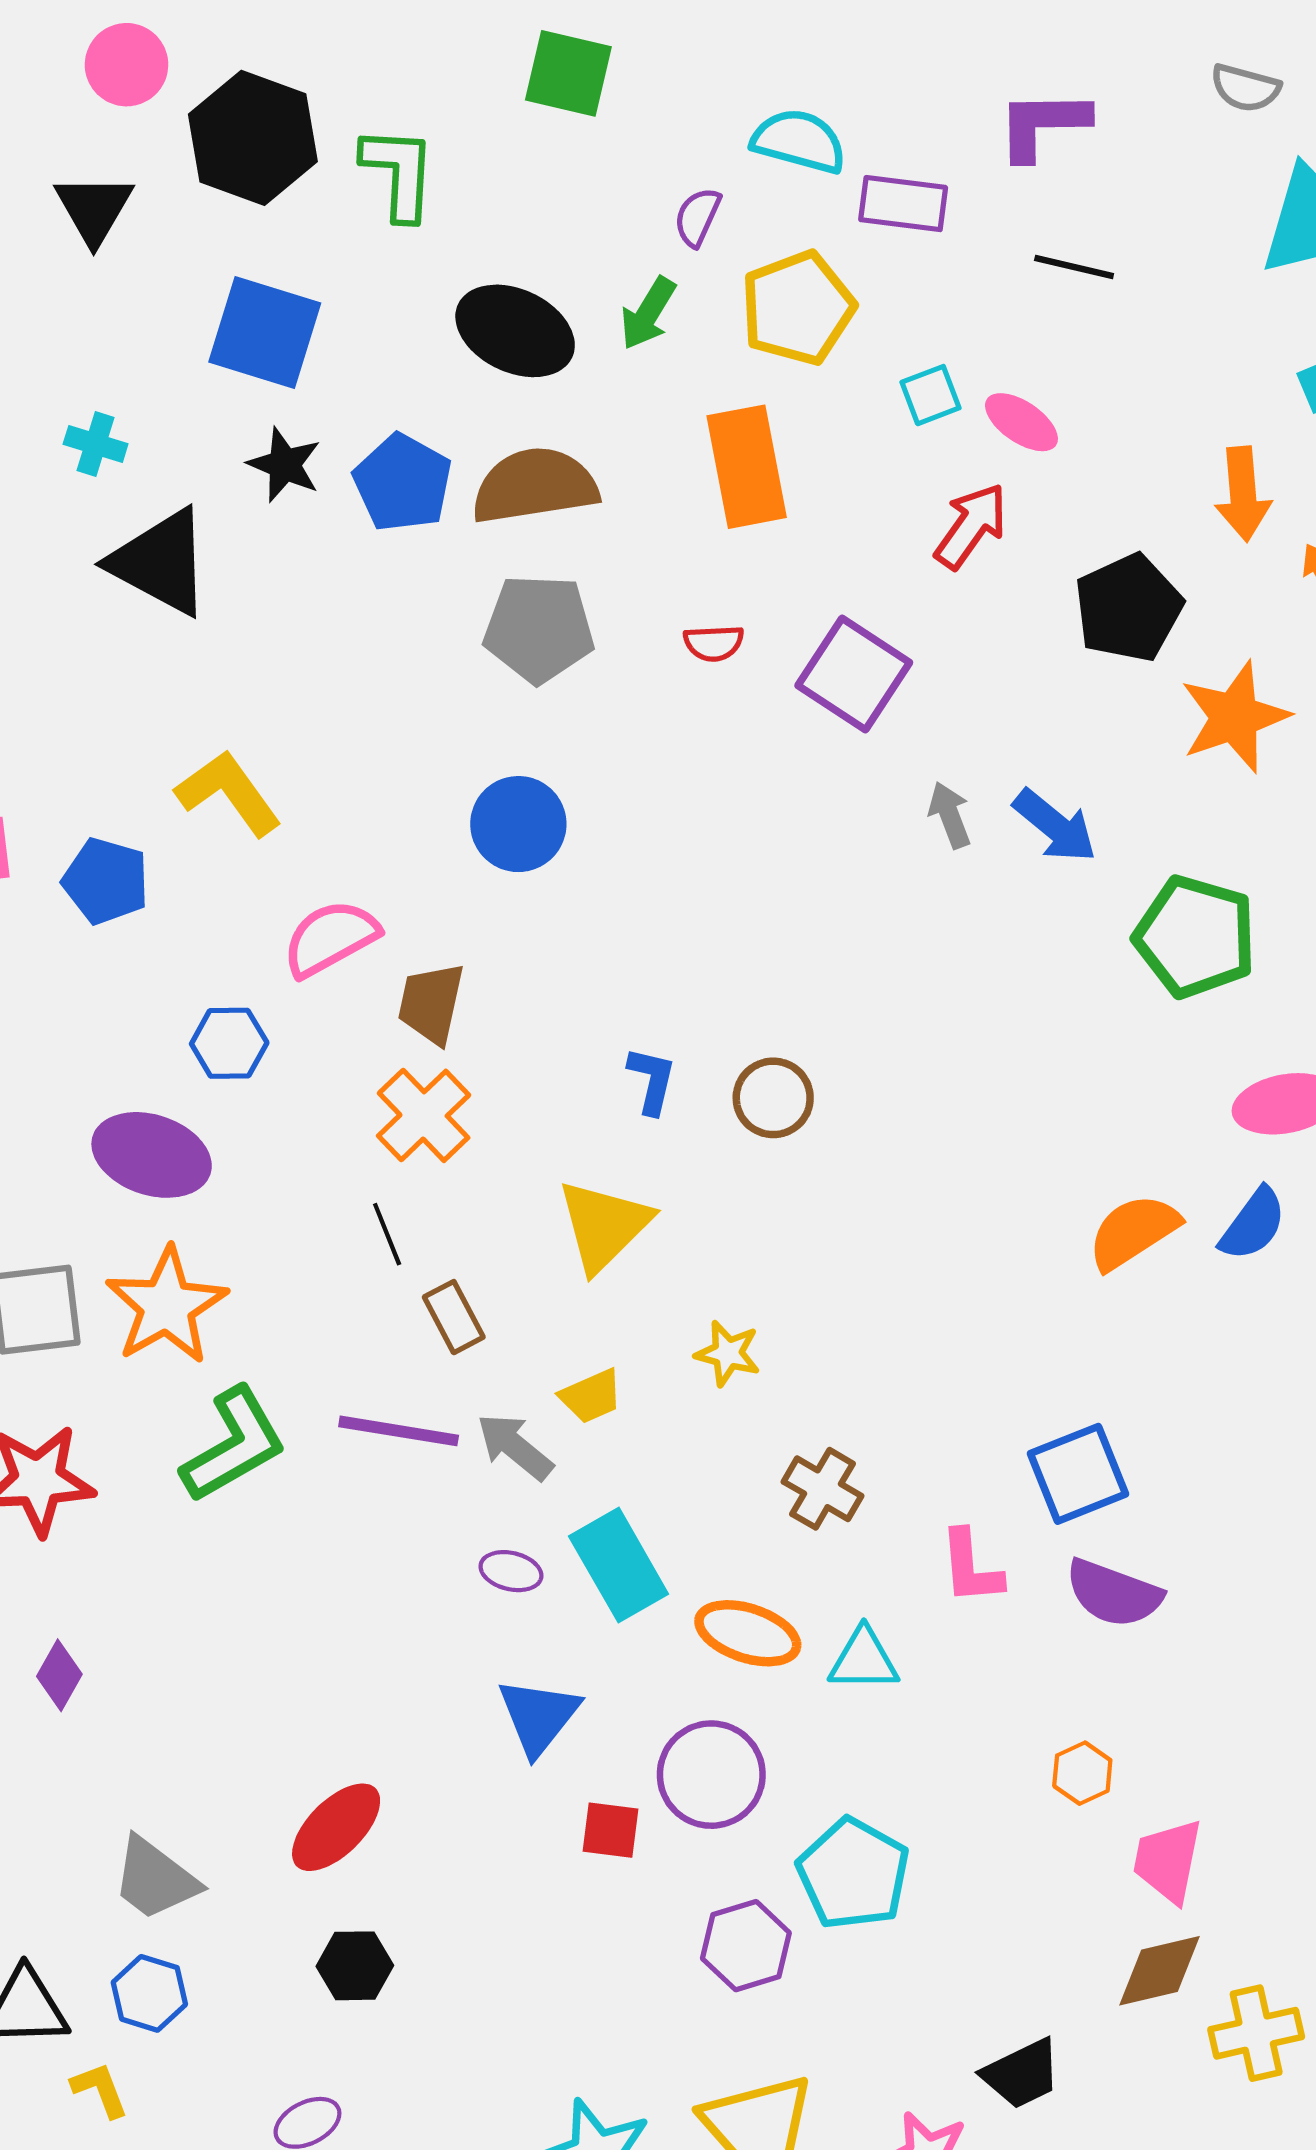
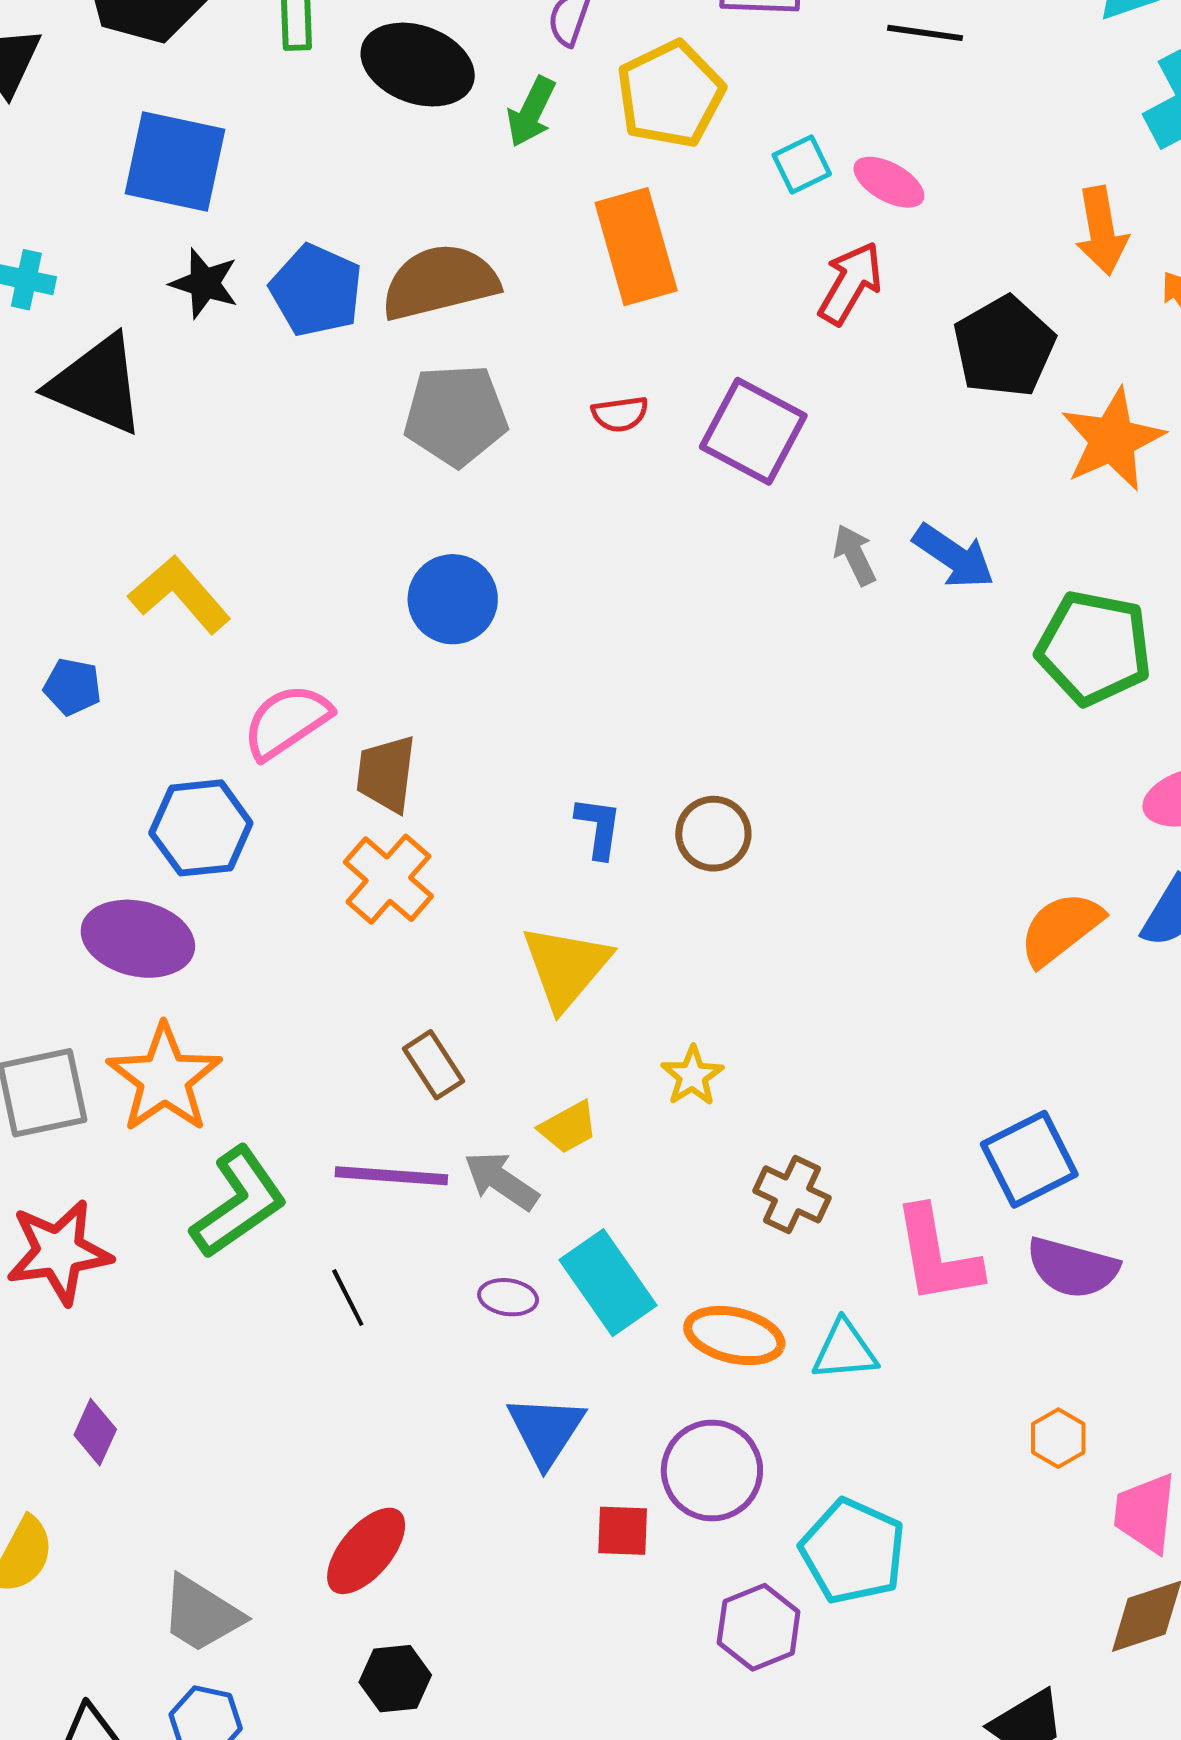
black ellipse: (515, 331) -> (418, 65), moved
blue pentagon: (106, 881) -> (72, 687), size x0.7
blue hexagon: (229, 1043) -> (201, 828), size x1.4
black line: (387, 1234) -> (348, 1298), moved
yellow star: (728, 1353) -> (692, 1076), turned 30
pink L-shape: (971, 1567) -> (937, 1255), size x1.4

